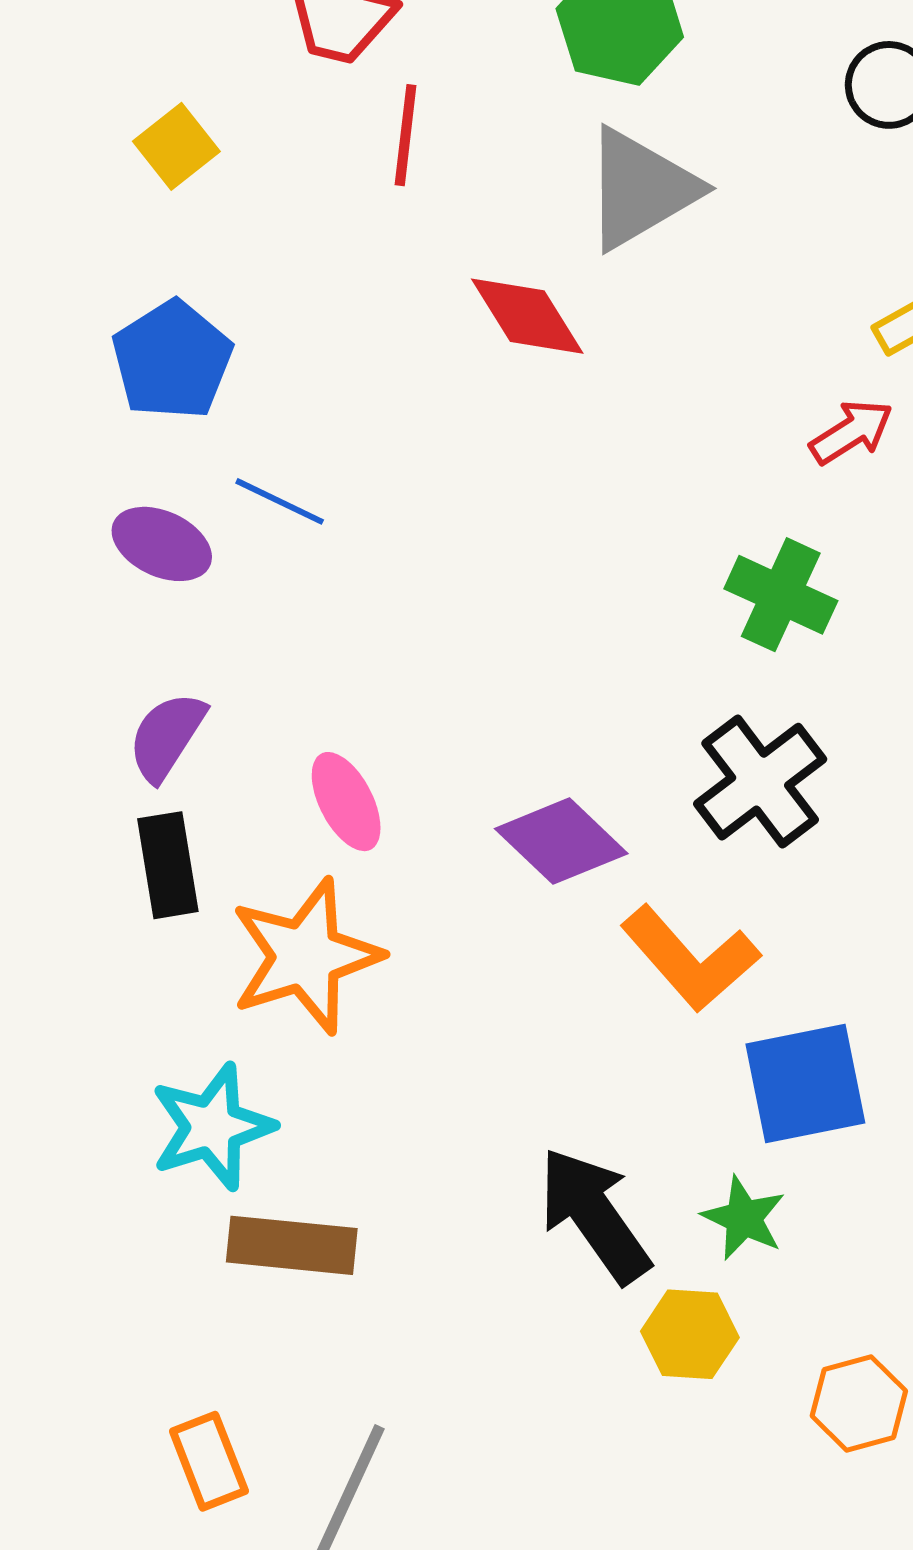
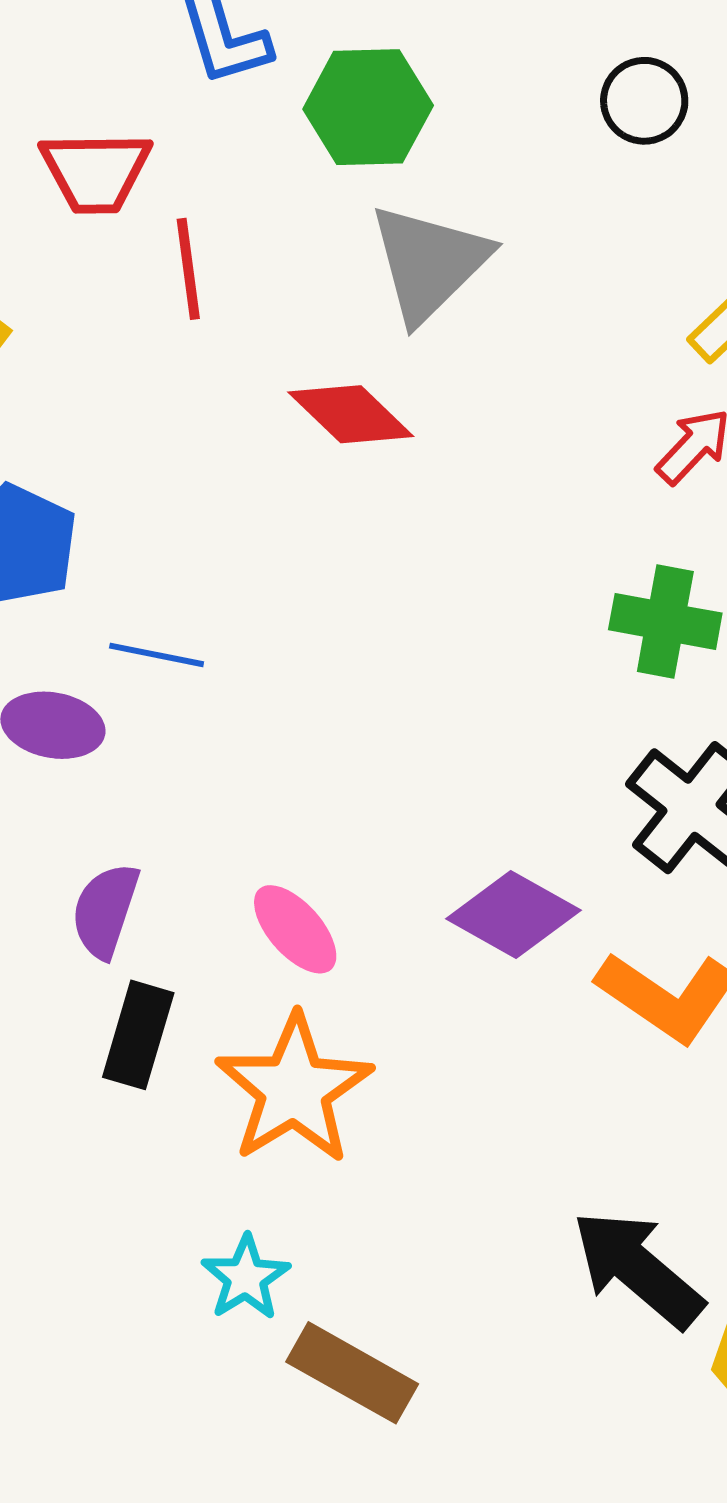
black rectangle: (168, 865) -> (138, 1035), turned 40
cyan star: (212, 1127) -> (246, 1278), size x0.7
brown rectangle: (292, 1245) -> (352, 1373), turned 38

